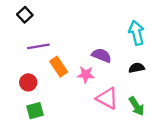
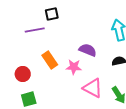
black square: (25, 15) -> (52, 14), moved, turned 32
purple line: (38, 46) -> (35, 30), moved

